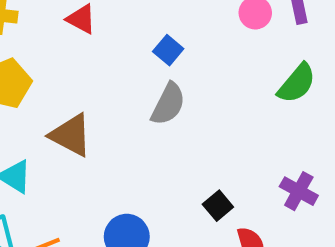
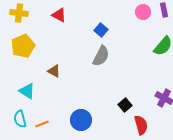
brown triangle: (71, 135) -> (54, 71), size x0.6

